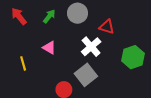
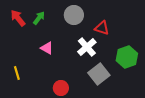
green arrow: (49, 16) -> (39, 18), moved
yellow line: (23, 63) -> (17, 73), moved
gray square: (86, 75) -> (99, 74), moved

